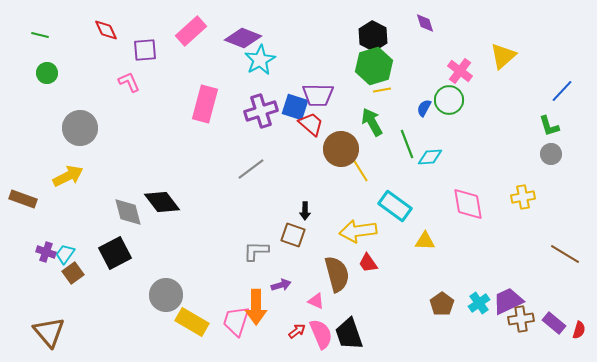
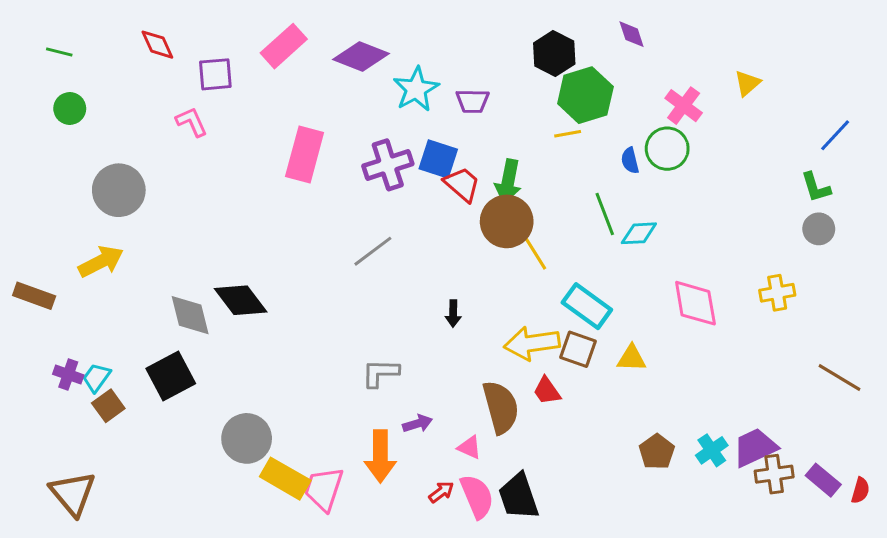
yellow triangle: (503, 56) -> (747, 83), size x0.7
cyan star: (260, 60) -> (416, 89), moved
green hexagon: (374, 66) -> (585, 95), moved
purple trapezoid: (318, 95) -> (472, 101), moved, size x0.7
blue semicircle: (424, 108) -> (630, 161), turned -42
green arrow: (372, 122) -> (508, 181), moved, turned -140
brown square: (293, 235) -> (578, 349), moved
pink trapezoid: (236, 321) -> (324, 489), moved

